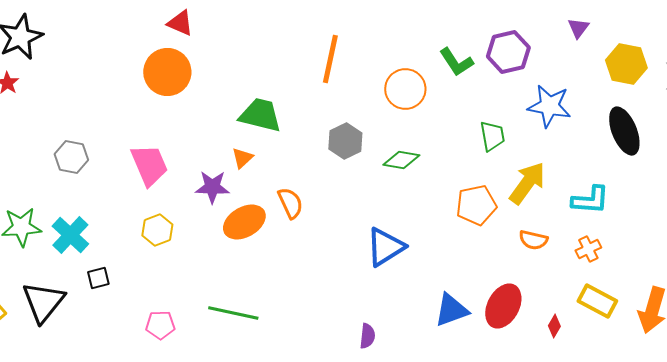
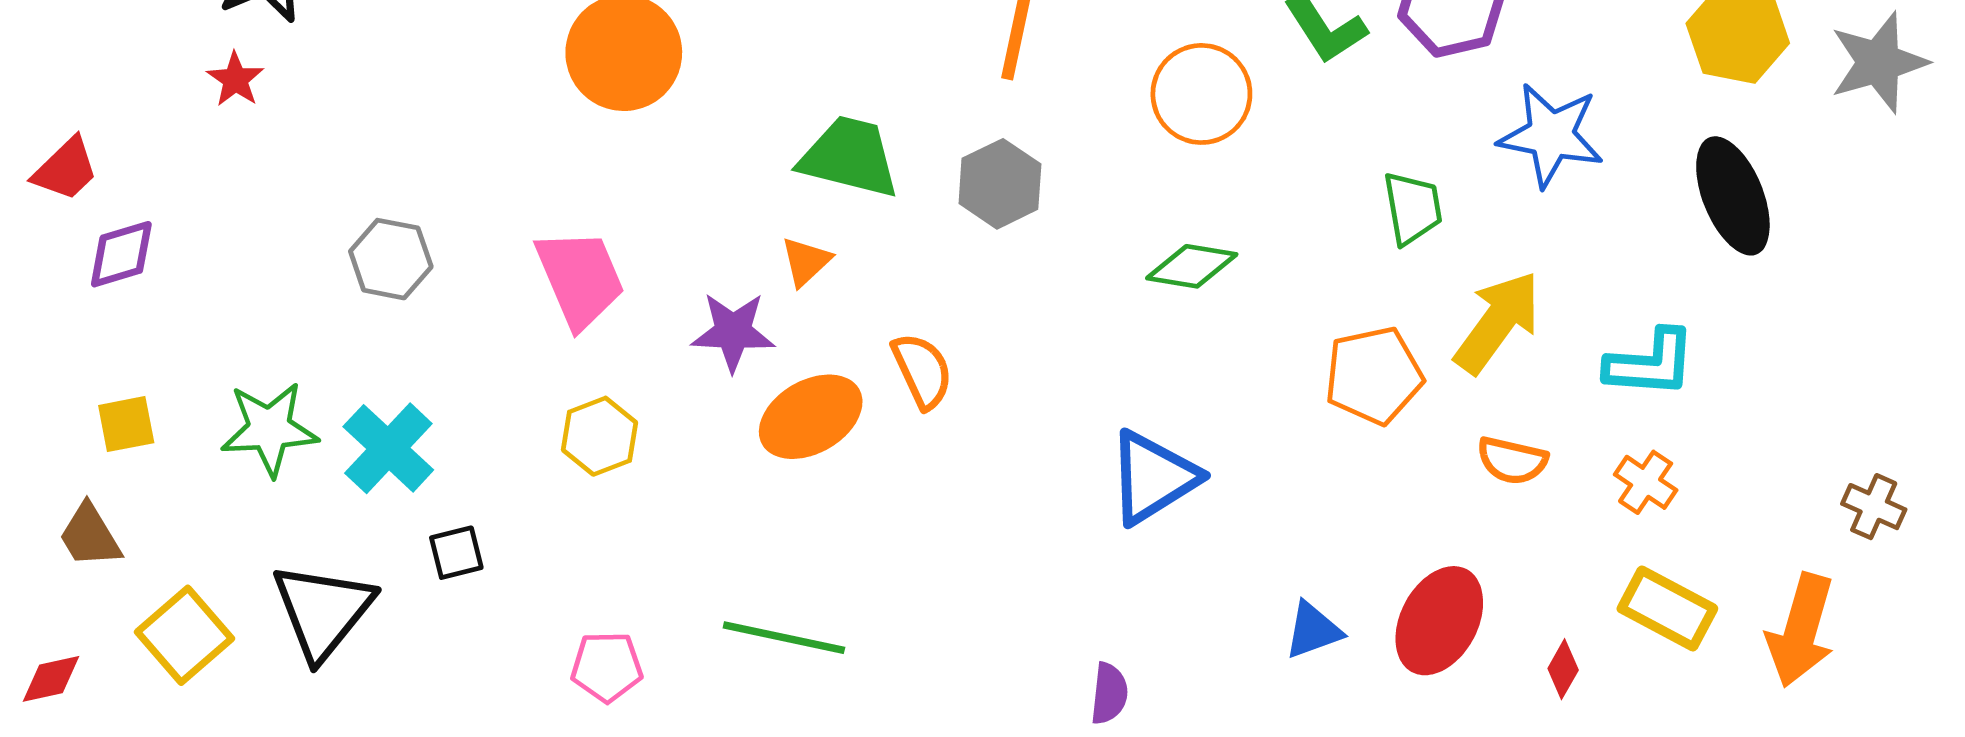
gray hexagon: (345, 141) -> (1000, 184), moved
orange cross: (588, 249) -> (1646, 482), turned -30
blue triangle: (451, 310) -> (1313, 630), size x0.7

